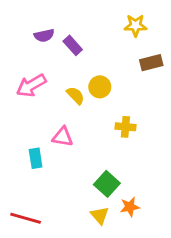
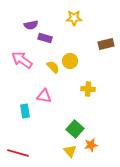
yellow star: (135, 25) -> (74, 18), moved
purple rectangle: (73, 45) -> (45, 38), moved, turned -32
pink arrow: (31, 85) -> (22, 60), turned 65

